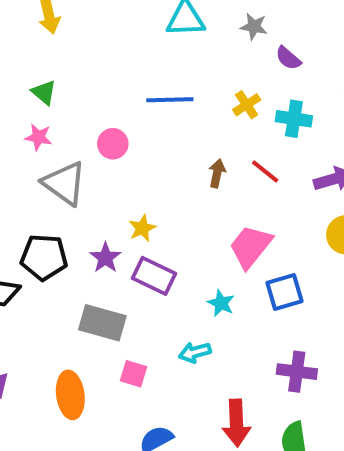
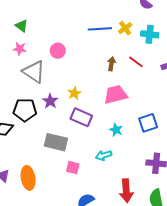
blue line: (170, 100) -> (100, 29), moved
pink trapezoid: (250, 246) -> (116, 94), moved, turned 40
purple star: (105, 258) -> (50, 101), moved
orange ellipse: (70, 395) -> (28, 178), moved

